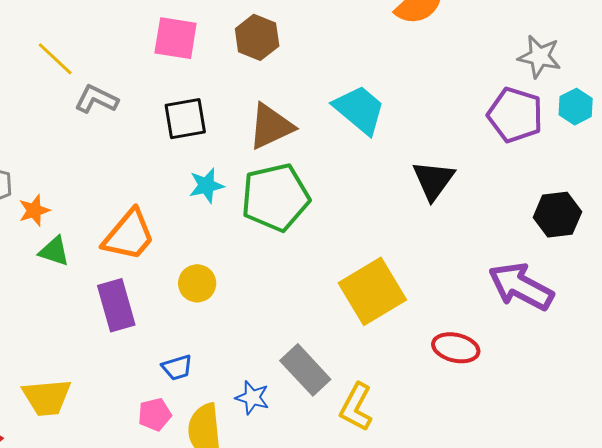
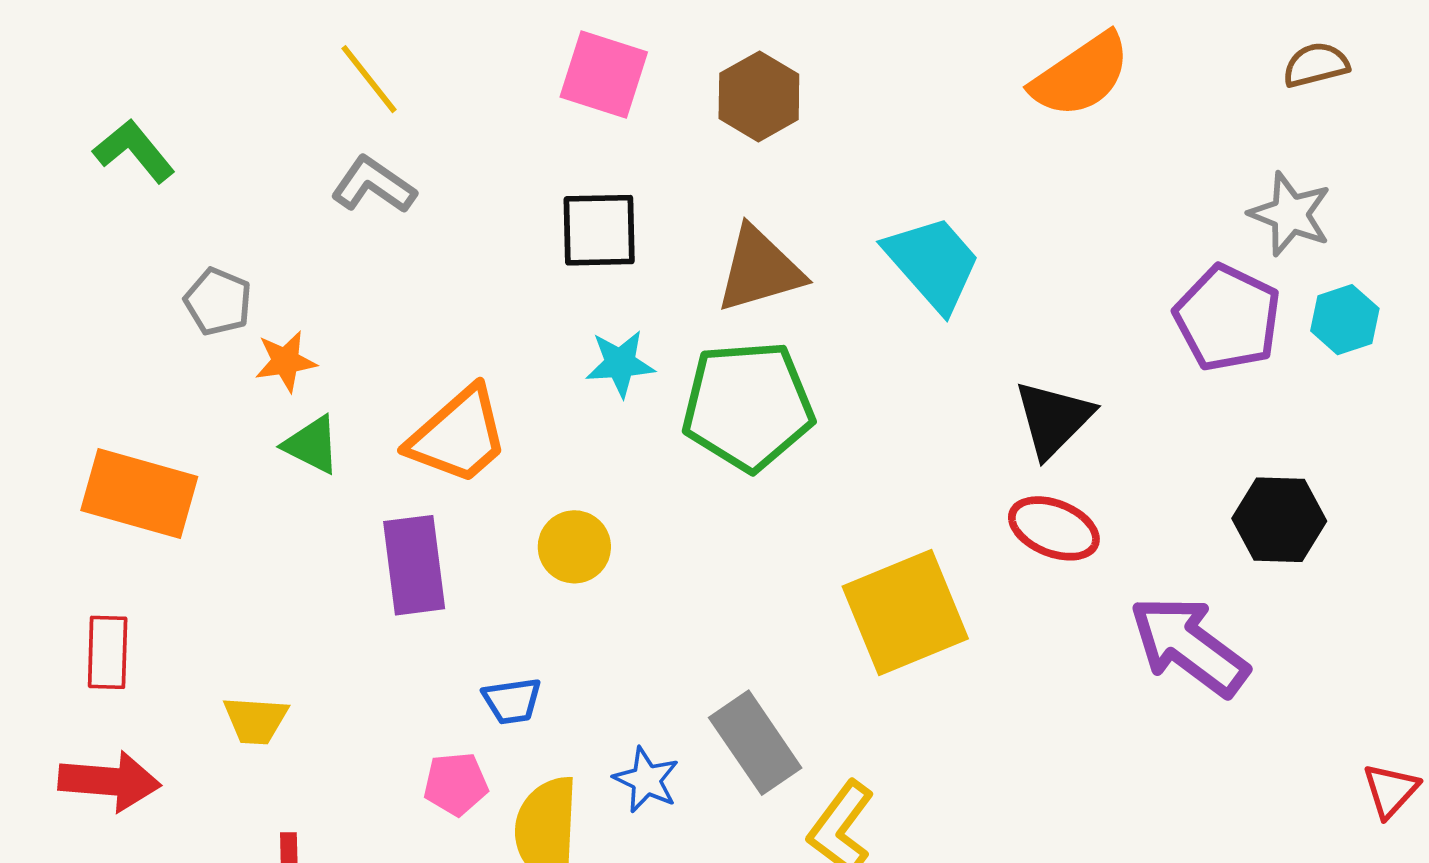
gray L-shape: (96, 99) -> (373, 185), moved
red ellipse: (456, 348) -> (1054, 528), moved
yellow trapezoid: (47, 397) -> (256, 720), size x0.7

